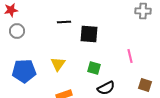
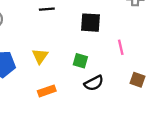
black square: (89, 34) -> (90, 23), moved

